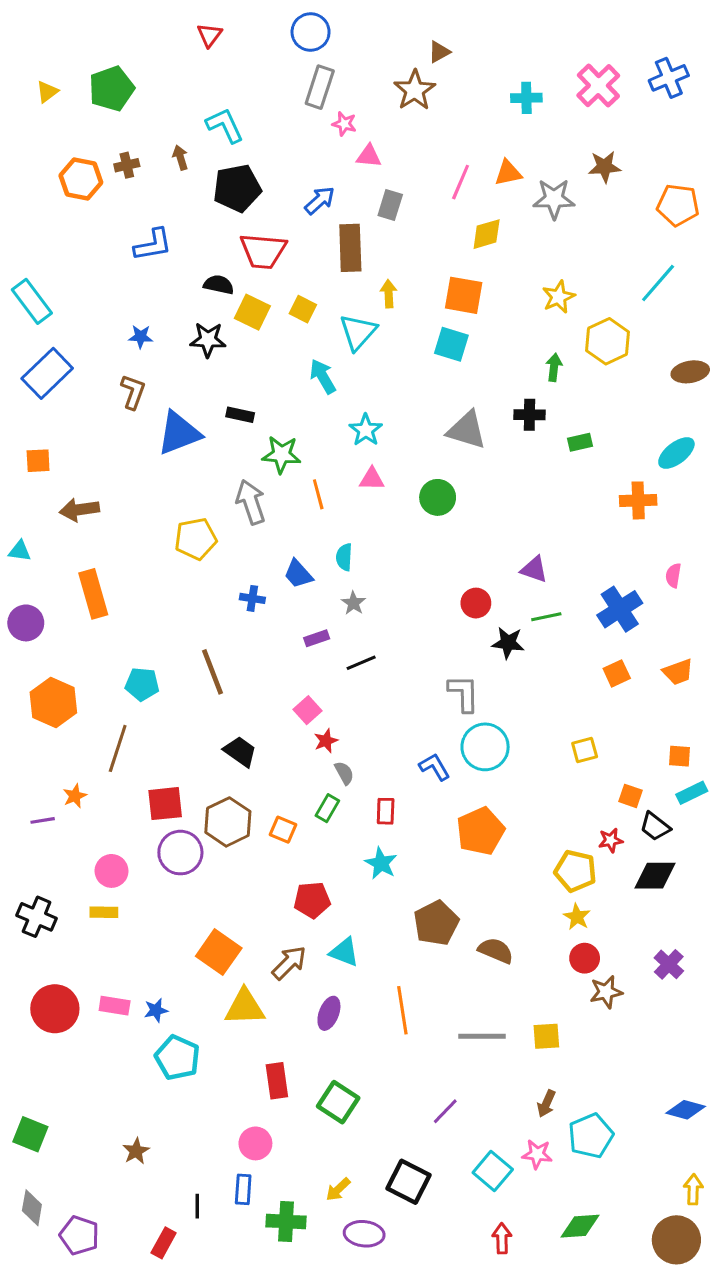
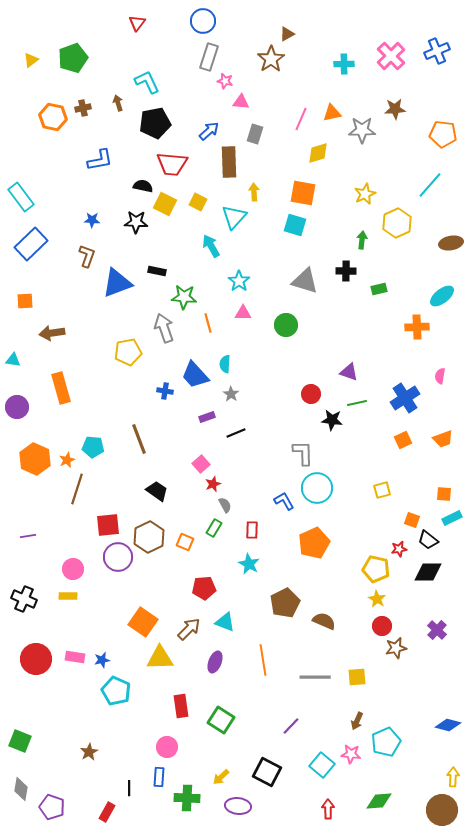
blue trapezoid: (298, 574) -> (195, 375), size x1.4
orange star: (75, 796) -> (67, 460), moved

